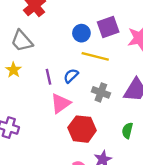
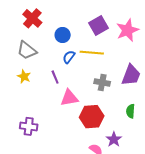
blue circle: (81, 33) -> (63, 35), moved
blue semicircle: (71, 76) -> (69, 57), moved
pink triangle: (61, 103) -> (69, 98), turned 36

